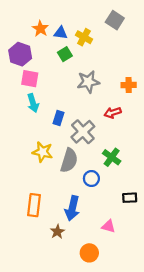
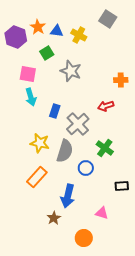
purple hexagon: (20, 54) -> (16, 37), moved
green square: (65, 54) -> (47, 53), moved
gray star: (88, 82) -> (71, 71), moved, turned 30
orange rectangle: (34, 205) -> (37, 177), moved, turned 35

